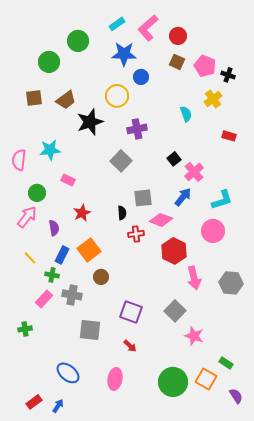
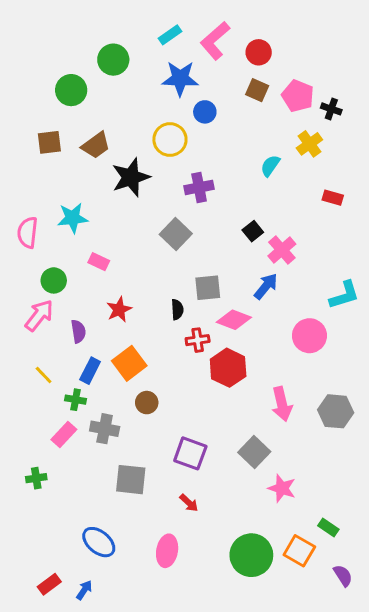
cyan semicircle: (186, 114) -> (270, 166), turned -126
cyan L-shape: (222, 200) -> (344, 295), moved
red hexagon: (174, 251) -> (228, 368), moved

